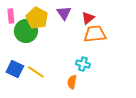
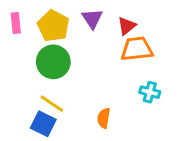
green circle: (26, 31) -> (53, 62), moved
cyan cross: (83, 64) -> (150, 92), moved
blue square: (15, 69) -> (43, 124), moved

